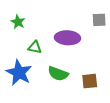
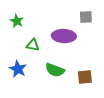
gray square: (99, 20) -> (86, 17), moved
blue star: (19, 73) -> (18, 69), size x0.7

